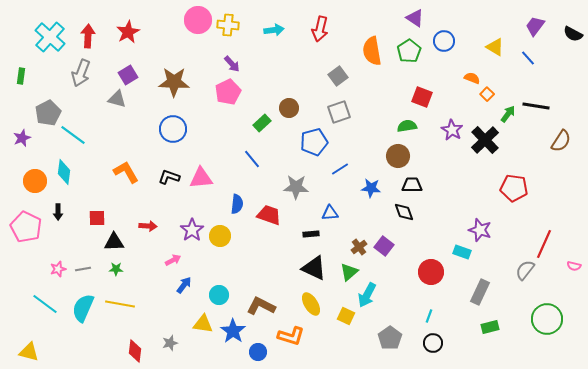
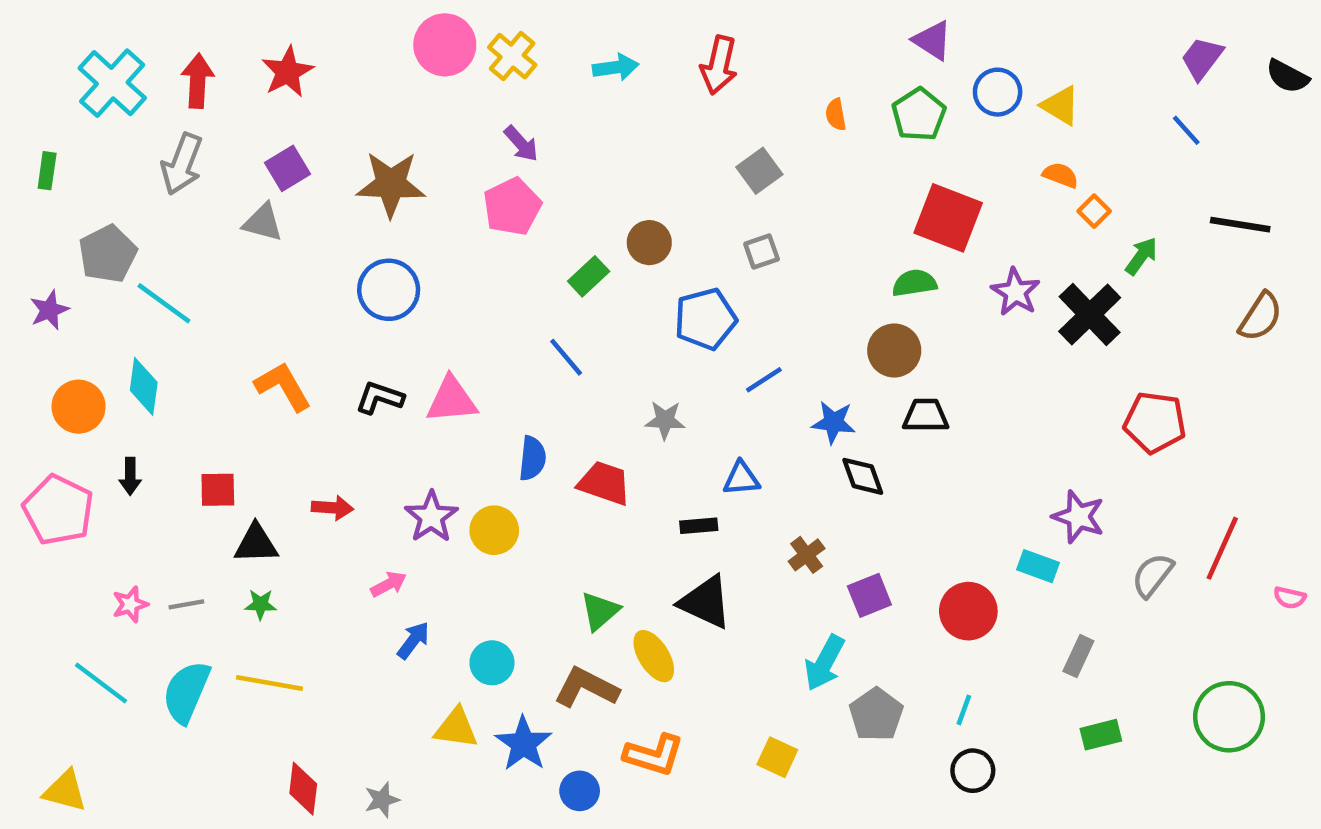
yellow cross: (228, 25) -> (512, 56), turned 35
yellow triangle: (495, 47) -> (1060, 106), moved
orange semicircle: (372, 51) -> (836, 115), size x0.5
red square: (422, 97) -> (948, 218), size x1.4
black line: (536, 106) -> (1240, 225), moved
gray square: (339, 112) -> (762, 252), size x0.7
gray star: (296, 187) -> (665, 420), size x0.7
black diamond: (404, 212) -> (863, 476), moved
purple square: (384, 246) -> (869, 595), moved, turned 30
gray semicircle: (525, 270) -> (1153, 575), moved
green triangle: (349, 272) -> (600, 611), moved
gray rectangle: (480, 292) -> (1078, 656), size x0.7
yellow ellipse: (311, 304) -> (654, 656), moved
yellow square: (346, 316) -> (777, 757), moved
gray pentagon: (390, 338) -> (876, 714), moved
gray star: (170, 343) -> (382, 800), moved

